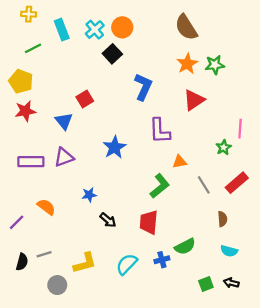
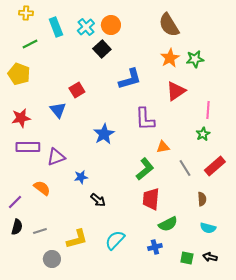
blue L-shape: (143, 87) -> (130, 79), turned 50
red star: (25, 111) -> (21, 118), moved
pink line: (240, 129) -> (208, 110), moved
purple triangle: (64, 157) -> (56, 157), moved
red trapezoid: (149, 222) -> (151, 199), moved
blue cross: (162, 260) -> (155, 247), moved
black semicircle: (22, 262) -> (17, 227), moved
green square: (206, 284) -> (187, 258), turned 32

